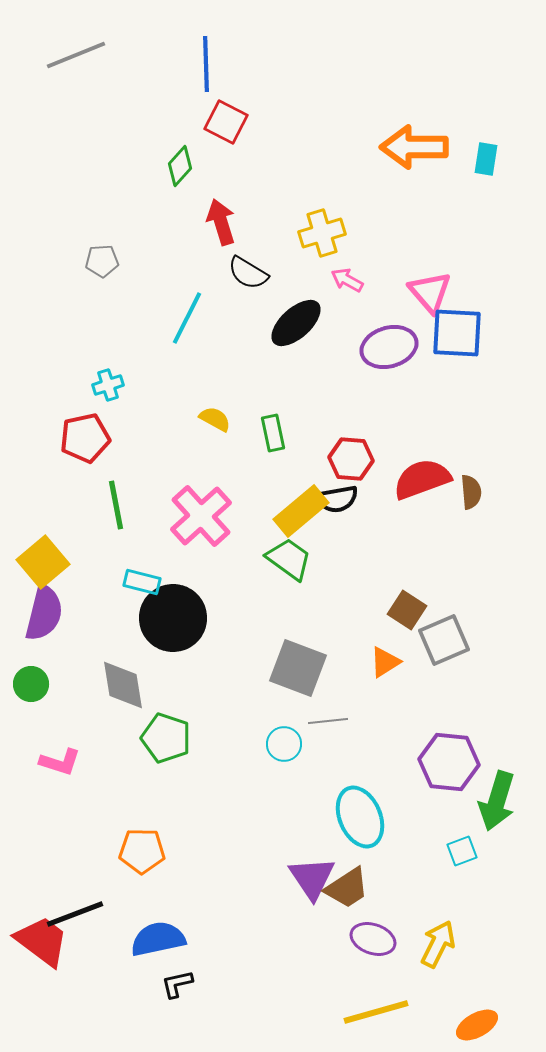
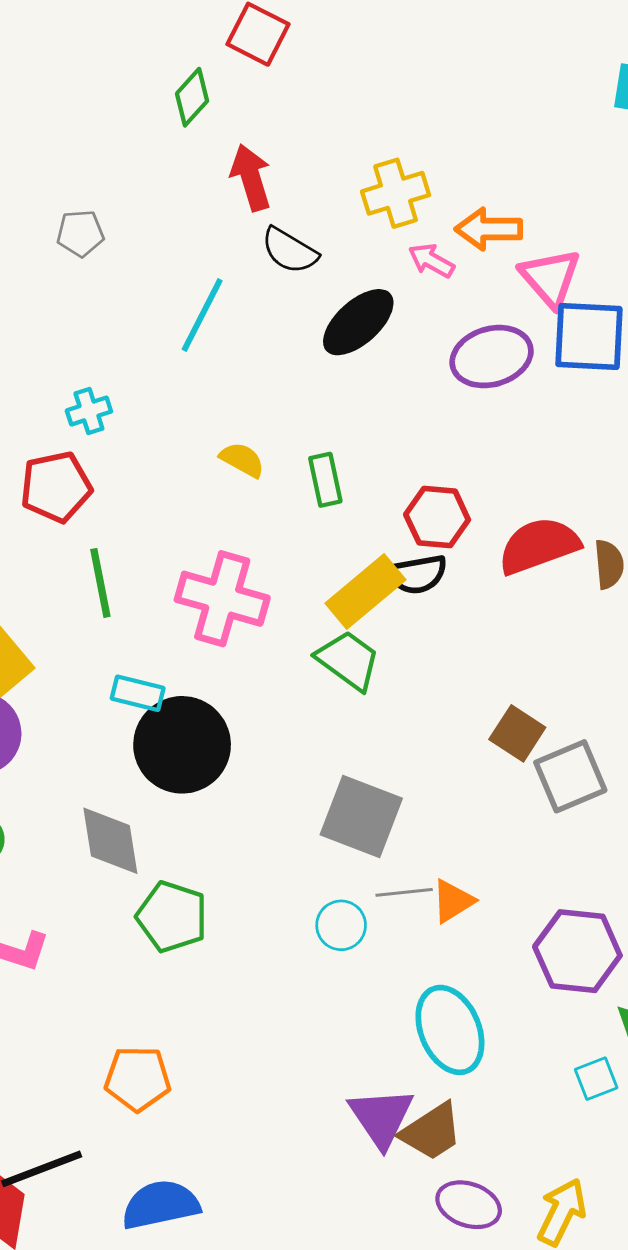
orange arrow: (414, 147) -> (489, 229), moved, size x0.7
pink cross: (201, 516) -> (222, 599), turned -32
orange triangle: (385, 662) -> (453, 901), moved

